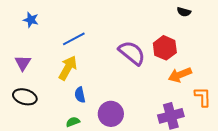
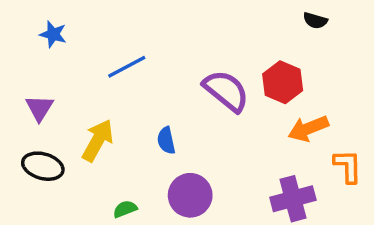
yellow arrow: (68, 68) -> (98, 140), moved
blue semicircle: (80, 95) -> (166, 140), moved

